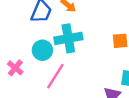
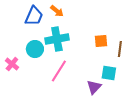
pink line: (55, 76) -> (59, 71), moved

